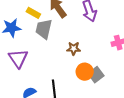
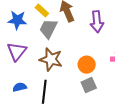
brown star: (74, 48) -> (51, 59), moved, size x1.6
orange circle: (85, 72) -> (87, 65), moved

